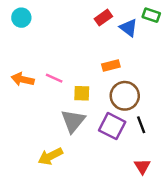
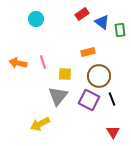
green rectangle: (151, 15) -> (120, 30), moved, turned 64
cyan circle: (21, 18) -> (36, 19), moved
pink line: (54, 78) -> (43, 62), turned 48

